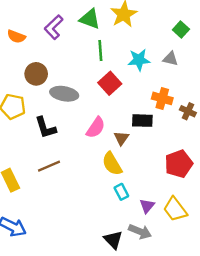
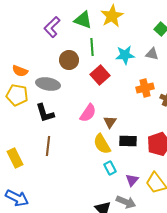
orange semicircle: (16, 37) -> (20, 71), moved
brown circle: (36, 74) -> (69, 60), moved
gray ellipse: (64, 94) -> (48, 84), moved
orange cross: (162, 98) -> (145, 88), turned -30
black rectangle: (142, 121) -> (128, 141), moved
brown line: (49, 166) -> (48, 146), turned -60

